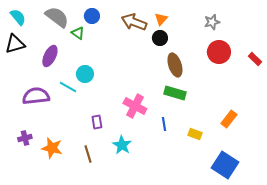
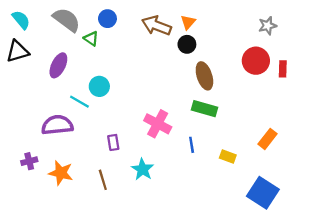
gray star: (212, 22) -> (268, 26), moved
red rectangle: (255, 59) -> (283, 69), moved, turned 48
purple semicircle: (36, 96) -> (57, 125), moved

